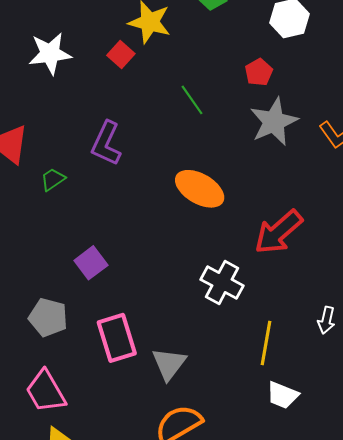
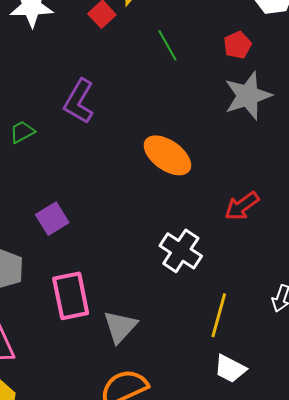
green line: (192, 100) -> (167, 45), moved
red arrow: (278, 232) -> (242, 206), size x0.7

